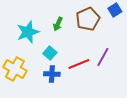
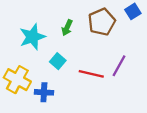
red line: (79, 64) -> (91, 74), turned 35
blue cross: (52, 74) -> (44, 92), moved

